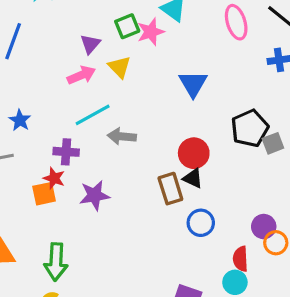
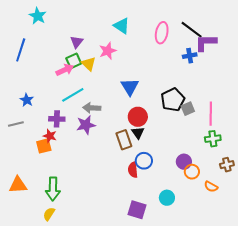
pink ellipse: (236, 22) -> (162, 33), turned 30
green square: (127, 26) -> (74, 61), moved
pink star: (151, 32) -> (108, 51), moved
purple triangle: (90, 44) -> (77, 42), moved
blue triangle: (193, 84) -> (130, 87), moved
black triangle: (193, 178) -> (138, 133), turned 32
purple star: (94, 195) -> (86, 125), moved
red semicircle: (241, 259) -> (133, 170), moved

